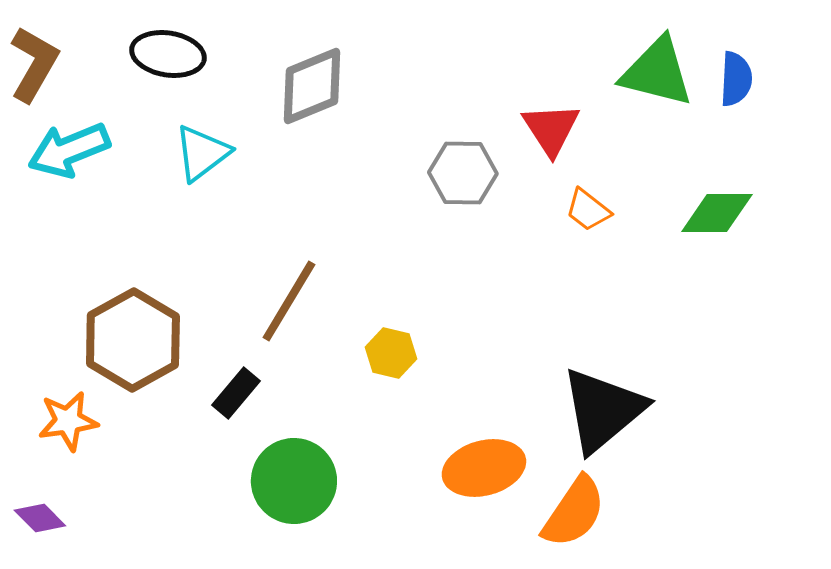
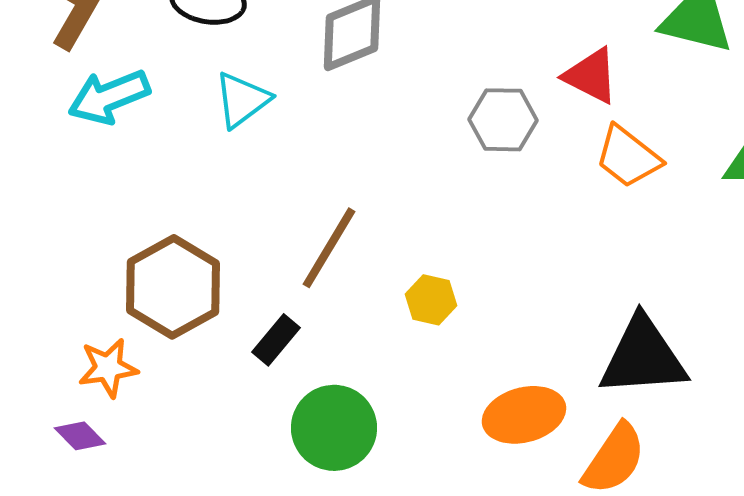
red triangle: (551, 129) -> (591, 76), turned -30
orange trapezoid: (588, 210) -> (628, 157), size x1.5
black triangle: (603, 410) -> (643, 357), turned 36
purple diamond: (40, 518) -> (80, 436), moved

